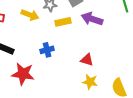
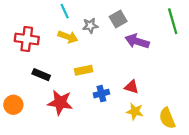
yellow rectangle: (63, 22) -> (84, 70), moved
blue cross: (47, 50) -> (101, 94), moved

